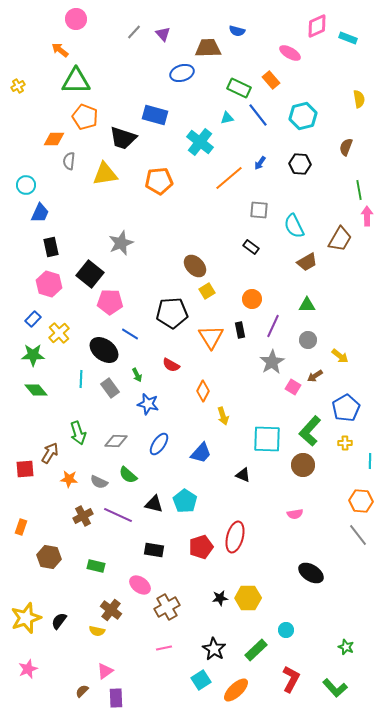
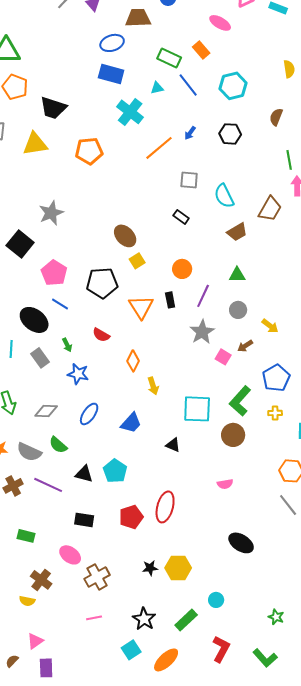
blue rectangle: (155, 115) -> (111, 74), moved
pink pentagon: (110, 302) -> (54, 273), moved, turned 30
gray semicircle: (99, 482) -> (29, 452), size x1.4

